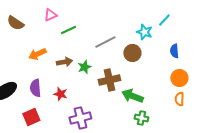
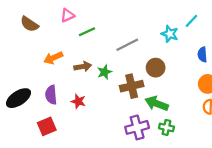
brown circle: (132, 53) -> (156, 68), moved
purple cross: (80, 118) -> (137, 127), moved

